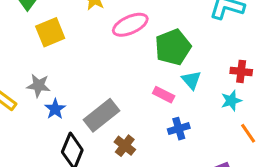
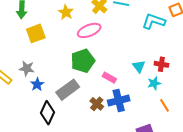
green pentagon: (173, 47) -> (83, 61), moved
cyan triangle: (191, 80) -> (139, 66), moved
blue cross: (179, 129) -> (119, 101), size x1.5
brown cross: (125, 146) -> (97, 104), moved

